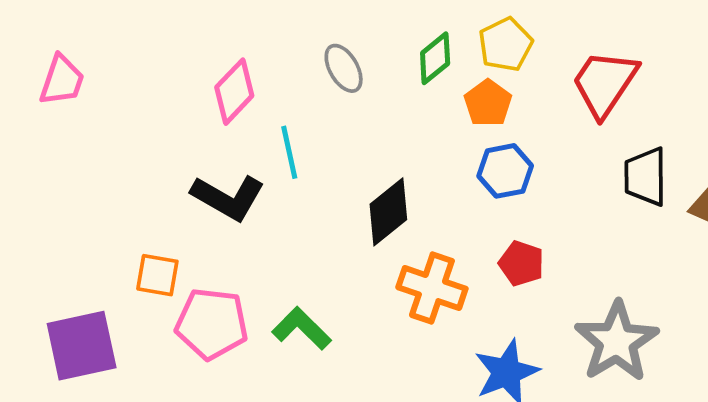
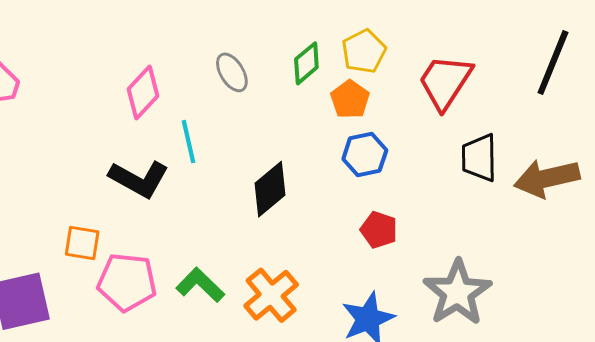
orange cross: (432, 288) -> (271, 295), moved, turned 32

